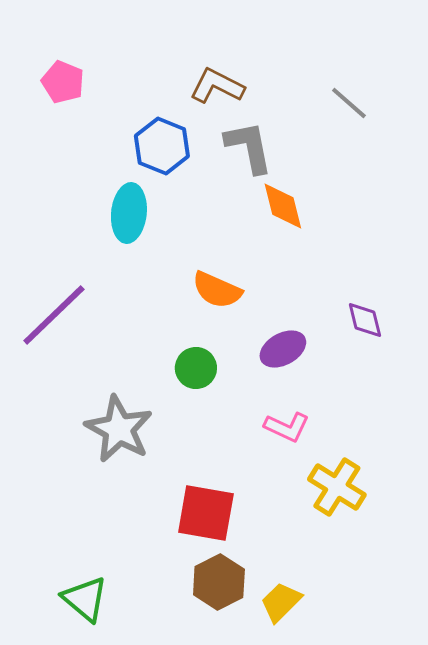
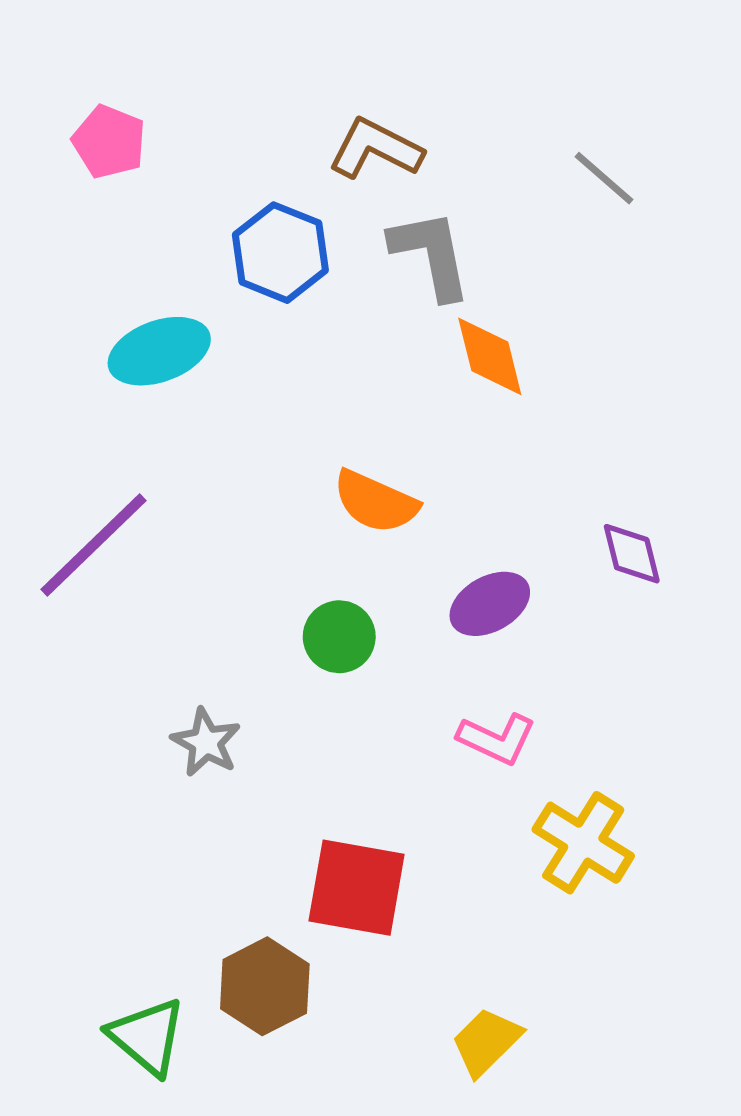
cyan ellipse: (129, 213) -> (159, 351), moved, turned 64
gray star: (119, 429) -> (206, 742), size x0.6
brown hexagon: (219, 582) -> (265, 986), moved

